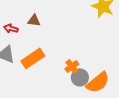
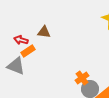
orange rectangle: (33, 58) -> (28, 51), moved, size x0.6

